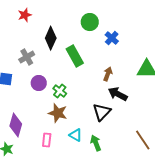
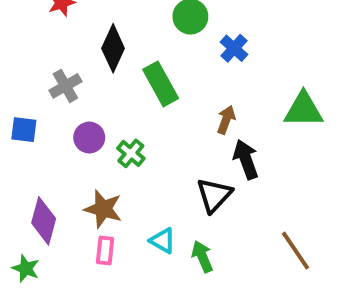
black arrow: (118, 94) -> (246, 159), turned 42
brown star: (58, 113) -> (103, 209), moved

